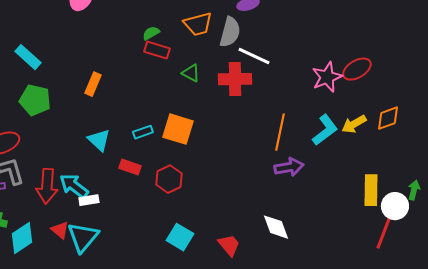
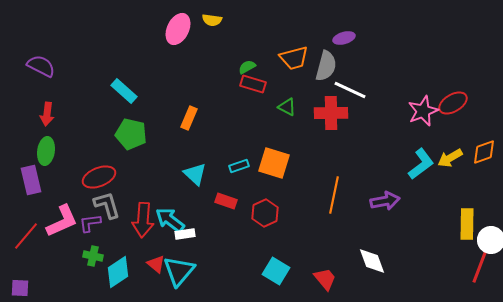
orange line: (280, 132) -> (334, 195), moved

